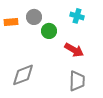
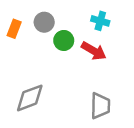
orange rectangle: (11, 22) -> (14, 29), turned -64
red arrow: (74, 50) -> (94, 51), moved

